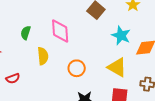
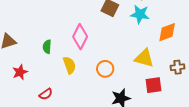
pink diamond: (60, 31) -> (80, 37), turned 45
cyan star: (121, 36) -> (140, 14), moved

